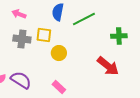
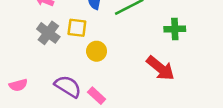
gray cross: (22, 39) -> (48, 33), turned 30
purple semicircle: (21, 80) -> (68, 86), moved

